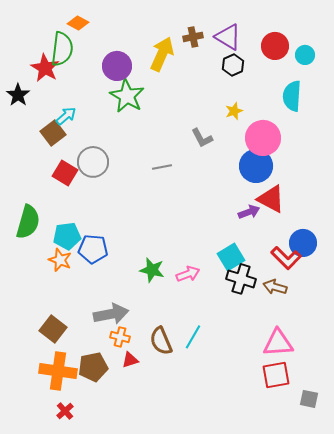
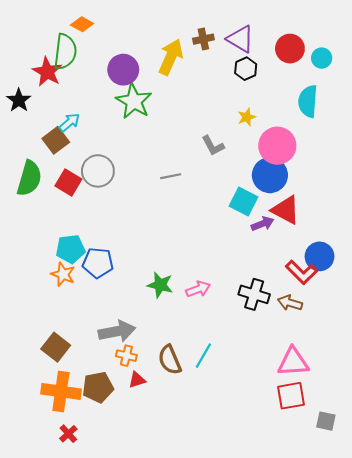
green semicircle: (28, 222) -> (29, 178), moved
cyan square: (231, 257) -> (244, 202), moved, turned -32

